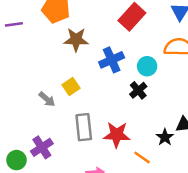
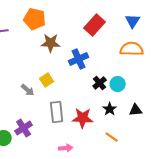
cyan circle: (147, 66) -> (118, 84), moved
black star: (165, 137) -> (110, 109), moved
orange line: (142, 158) -> (112, 137), moved

